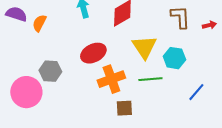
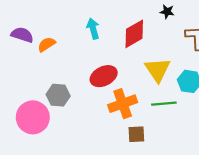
orange semicircle: (39, 23) -> (47, 44), turned 30

